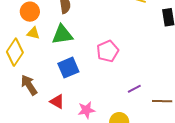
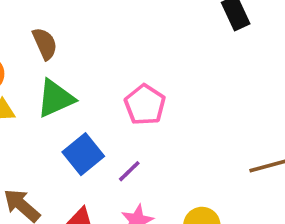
purple line: (134, 89) -> (129, 171), moved

